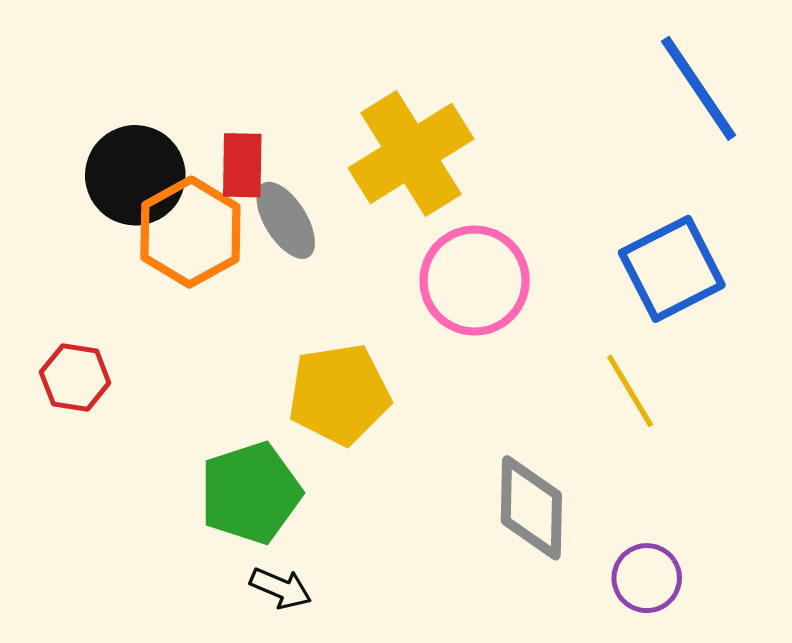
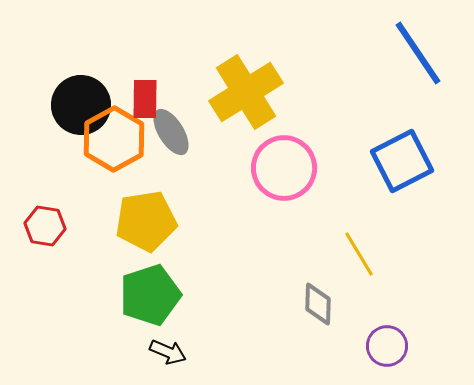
yellow line: (630, 391) -> (359, 254), moved
yellow pentagon: (339, 394) -> (146, 221), moved
gray diamond: (531, 508) -> (318, 304), size x0.7

